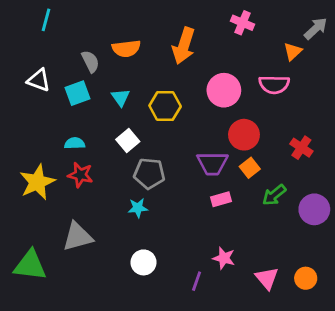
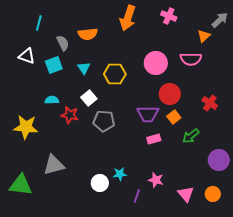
cyan line: (46, 20) -> (39, 23), moved
orange arrow: (184, 46) -> (128, 18), moved
red star: (80, 175) -> (70, 115), moved
yellow star: (37, 182) -> (26, 127), turned 30
cyan star: (138, 208) -> (120, 174), moved
purple circle: (314, 209) -> (219, 160), moved

